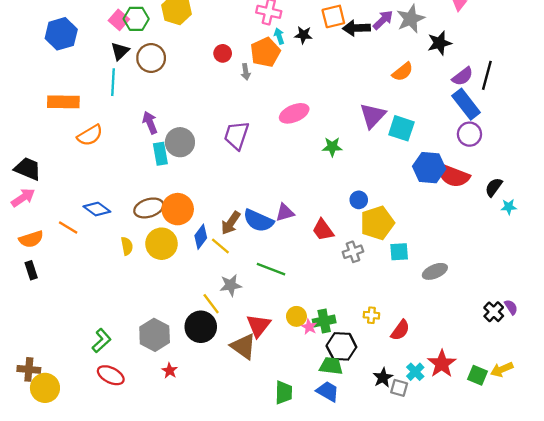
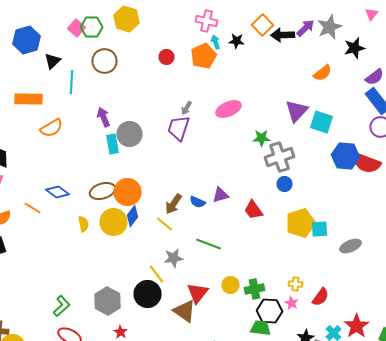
orange square: (333, 16) -> (262, 25), turned -30
black triangle: (120, 51) -> (52, 61), moved
gray arrow: (246, 72) -> (186, 108), moved, turned 40
blue semicircle: (258, 221) -> (198, 202), size x0.6
yellow pentagon: (377, 223) -> (300, 223), moved
blue diamond: (201, 237) -> (132, 216), moved
gray cross: (353, 252) -> (280, 157), moved, size x1.6
pink star: (309, 327) -> (292, 303), moved

